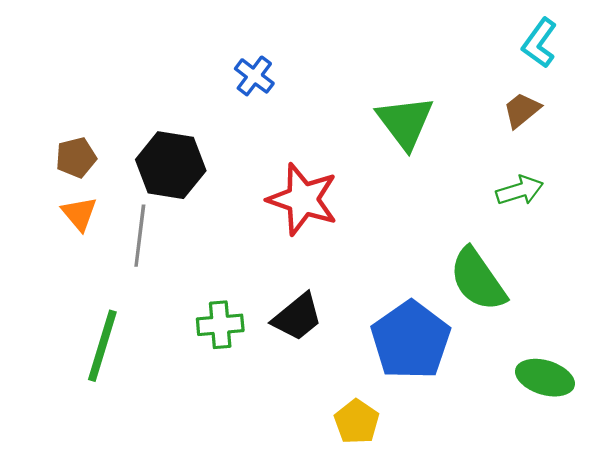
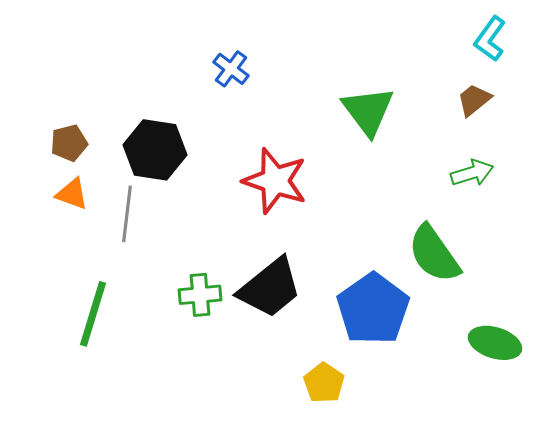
orange triangle: (79, 214) -> (72, 194), turned -30
black trapezoid: (297, 317) -> (270, 288), size x1.4

